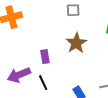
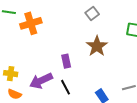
gray square: (73, 10) -> (92, 14), turned -32

